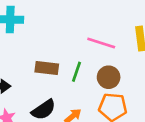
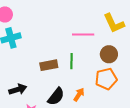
brown circle: (109, 77) -> (109, 54), moved

